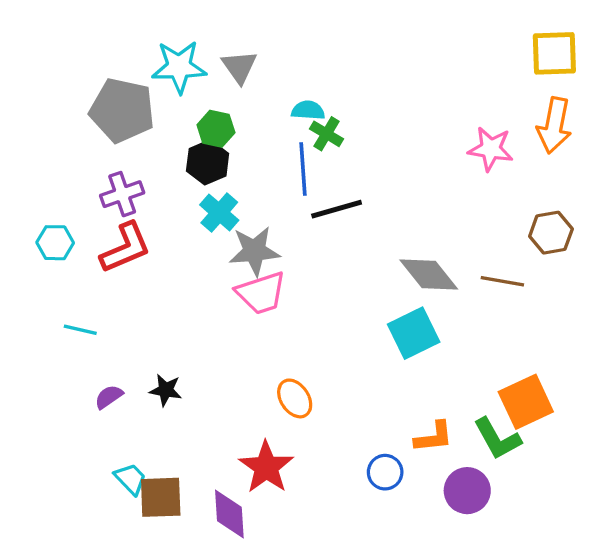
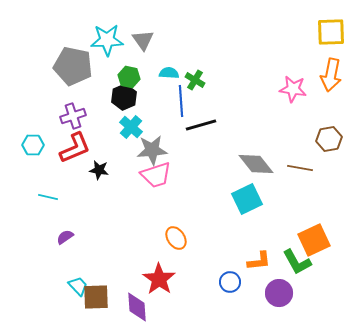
cyan semicircle: (308, 110) -> (169, 73), moved
black star: (166, 390) -> (99, 170), moved

